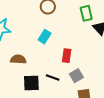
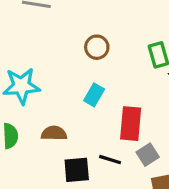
red rectangle: (67, 56) -> (131, 124), size x1.5

